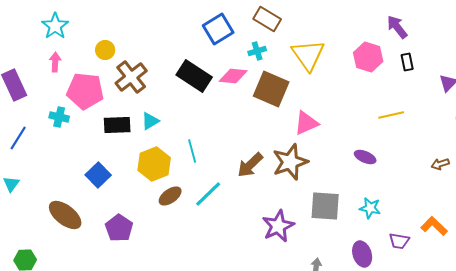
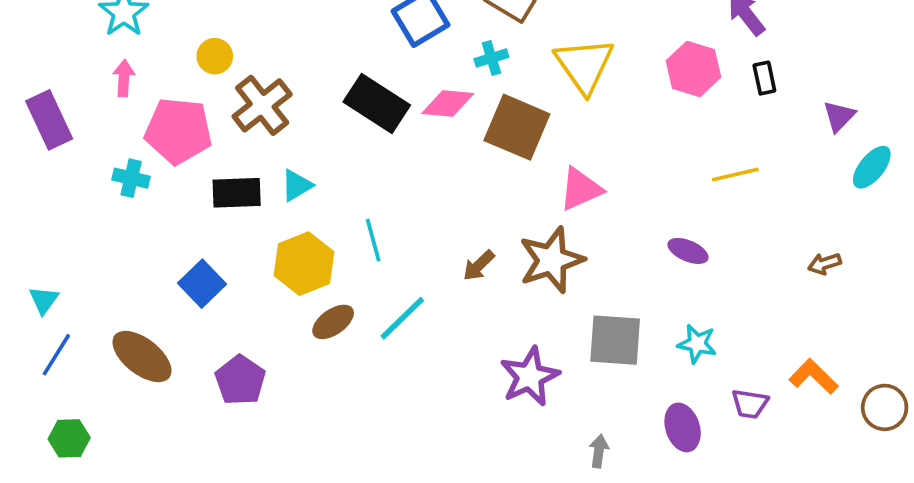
blue line: (18, 138) -> (56, 355), moved
brown arrow: (250, 165) -> (479, 265), size x0.7

